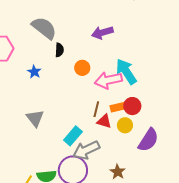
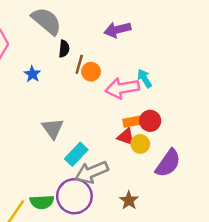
cyan arrow: (126, 72) -> (145, 78), size x0.6
brown line: (96, 109) -> (79, 64), moved
gray triangle: (35, 118) -> (53, 128), moved
red triangle: (104, 121) -> (126, 137), moved

